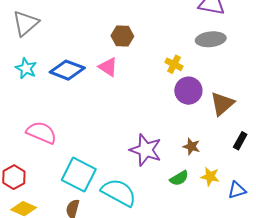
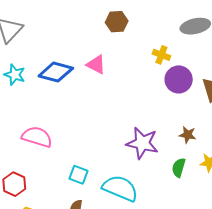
brown hexagon: (122, 36) -> (117, 22), moved
cyan square: (79, 175) -> (79, 175), size x0.6
green semicircle: (179, 178) -> (179, 168), turned 144

